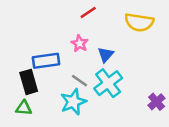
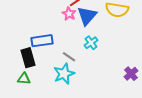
pink star: (80, 43) -> (69, 14), moved
blue triangle: (106, 55) -> (87, 16), moved, size x1.5
cyan cross: (108, 83) -> (91, 43), moved, size x0.6

